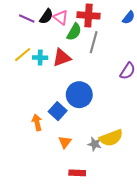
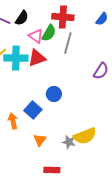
pink triangle: (61, 17) -> (36, 36), moved
cyan cross: (40, 58) -> (16, 58), size x1.6
blue circle: (79, 95) -> (54, 94), size x0.6

